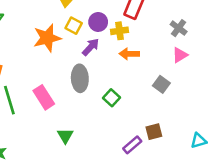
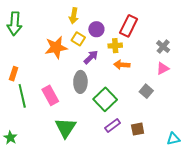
purple circle: (98, 22) -> (96, 29), moved
green square: (112, 98) -> (105, 99), size x1.6
green triangle: (65, 136) -> (66, 128), size x1.6
purple rectangle: (132, 145) -> (113, 126), moved

